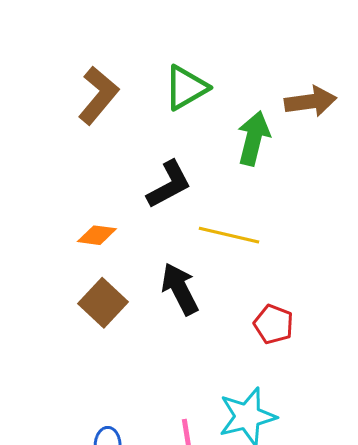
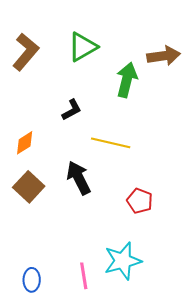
black L-shape: (169, 184) -> (72, 110), size x0.7
orange diamond: (97, 235) -> (25, 143), turned -40

